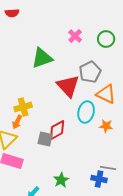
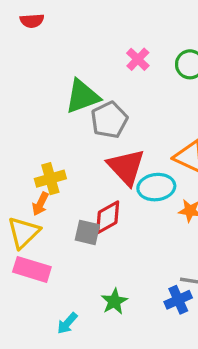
gray pentagon: (90, 72) -> (109, 120), moved
red triangle: (68, 86) -> (126, 167), moved
cyan ellipse: (86, 112) -> (156, 187), turned 70
blue cross: (99, 179) -> (178, 300), turned -35

